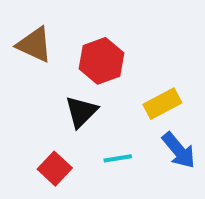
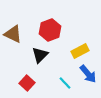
brown triangle: (34, 45) -> (13, 34), moved
cyan line: (118, 158) -> (65, 83), moved, turned 56

